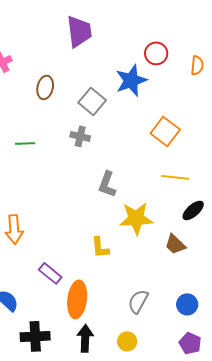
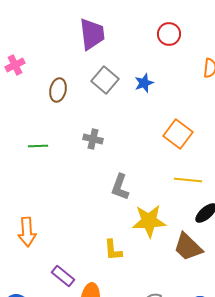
red circle: (156, 53) -> (169, 34), moved
blue star: (131, 80) -> (144, 83), size x0.6
gray square: (92, 101) -> (105, 80), moved
brown trapezoid: (175, 244) -> (188, 247), size x1.4

